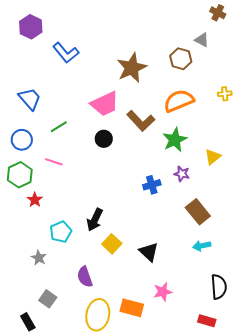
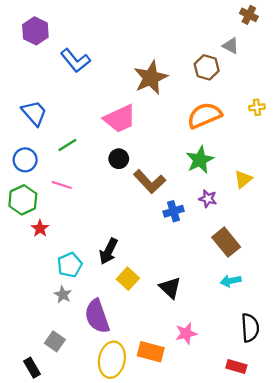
brown L-shape: (141, 121) -> (150, 182), moved
gray star: (39, 258) -> (63, 295), moved
purple semicircle: (85, 277) -> (97, 316), size x1.4

